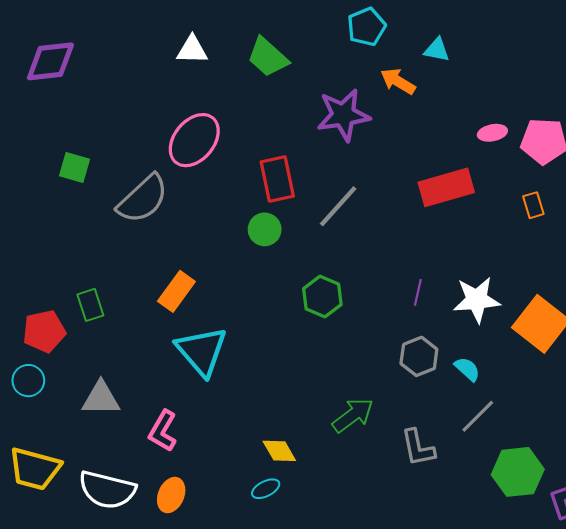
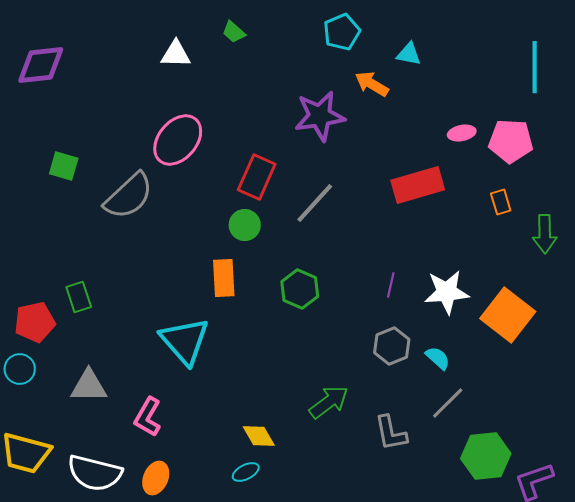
green trapezoid: (268, 57) -> (234, 32), moved, size x0.6
red rectangle: (277, 179) -> (257, 177), turned 36
orange rectangle: (176, 291) -> (224, 278), moved, turned -39

